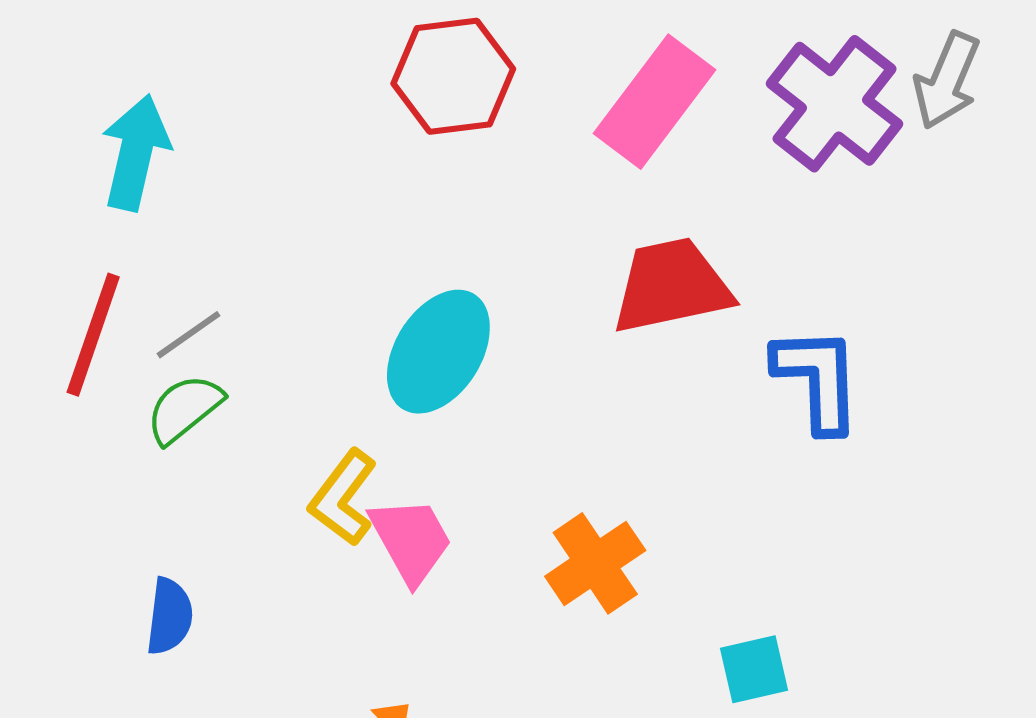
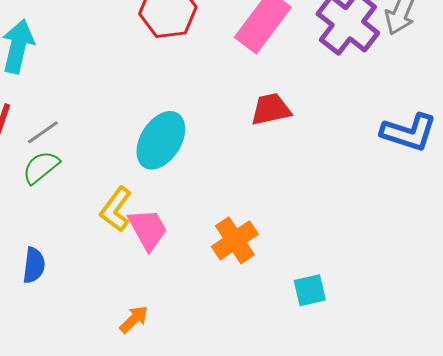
red trapezoid: (671, 286) -> (271, 109), size x0.7
blue L-shape: (818, 379) -> (409, 132), moved, turned 110

